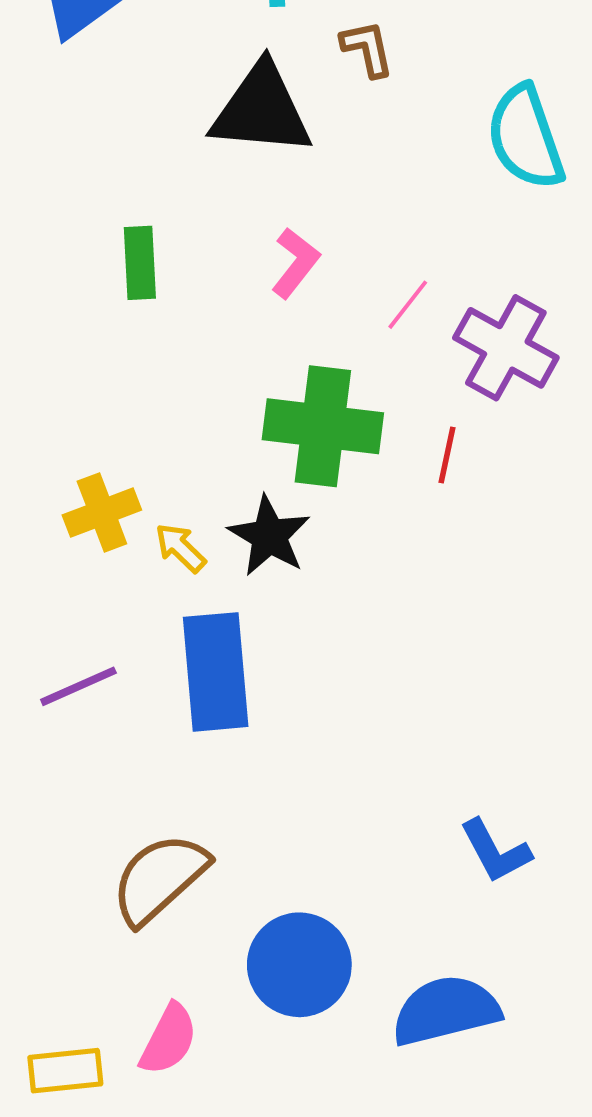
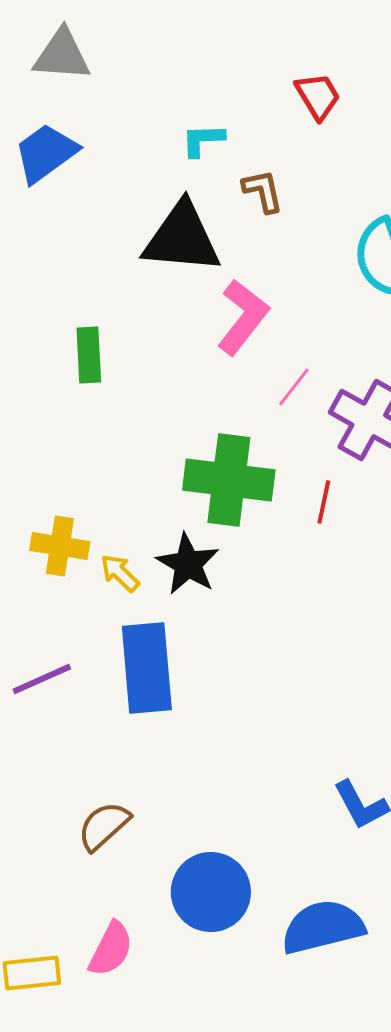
pink L-shape: (295, 263) -> (243, 317), moved, size x1.4
yellow cross: (102, 513) -> (60, 546), turned 30
brown semicircle: (159, 878) -> (104, 826), size x0.7

